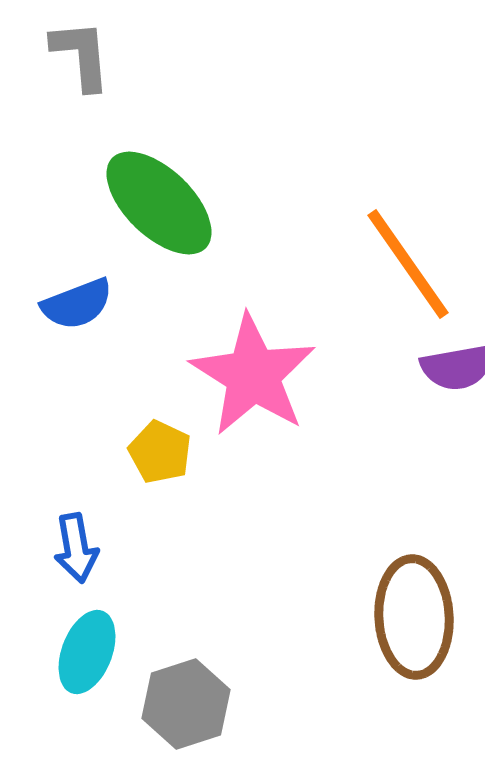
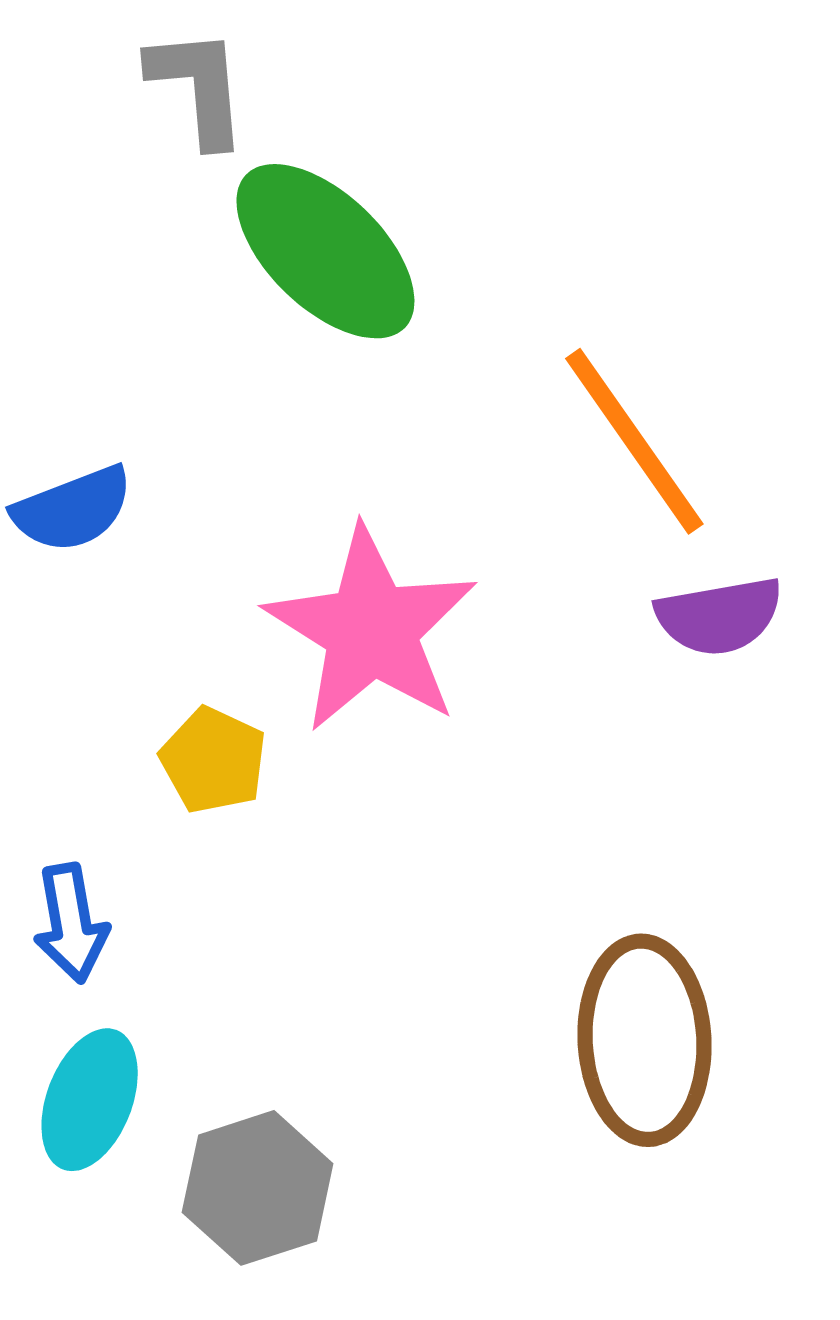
gray L-shape: (81, 55) -> (198, 87), moved
green ellipse: (159, 203) -> (325, 251), moved

